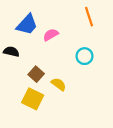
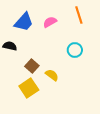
pink semicircle: (51, 35) -> (50, 22), moved
yellow square: (33, 99) -> (29, 88), turned 30

